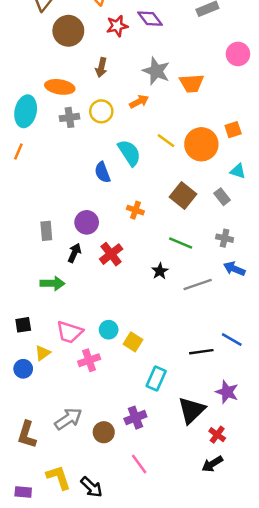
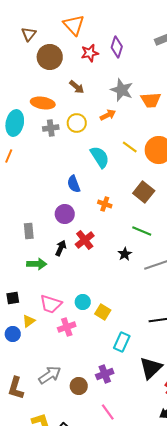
purple diamond: (150, 19) -> (117, 47), turned 55
brown arrow: (101, 67) -> (77, 87), turned -63
blue semicircle: (102, 172) -> (74, 184), moved
gray rectangle: (46, 231) -> (29, 231), moved
black arrow: (74, 253) -> (61, 248), moved

